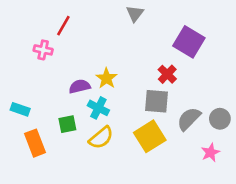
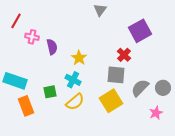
red line: (63, 26) -> (16, 21), moved
purple square: (189, 42) -> (140, 31), turned 30
purple semicircle: (80, 86) -> (52, 47), moved, turned 91
cyan rectangle: (20, 109) -> (15, 81), size x1.6

